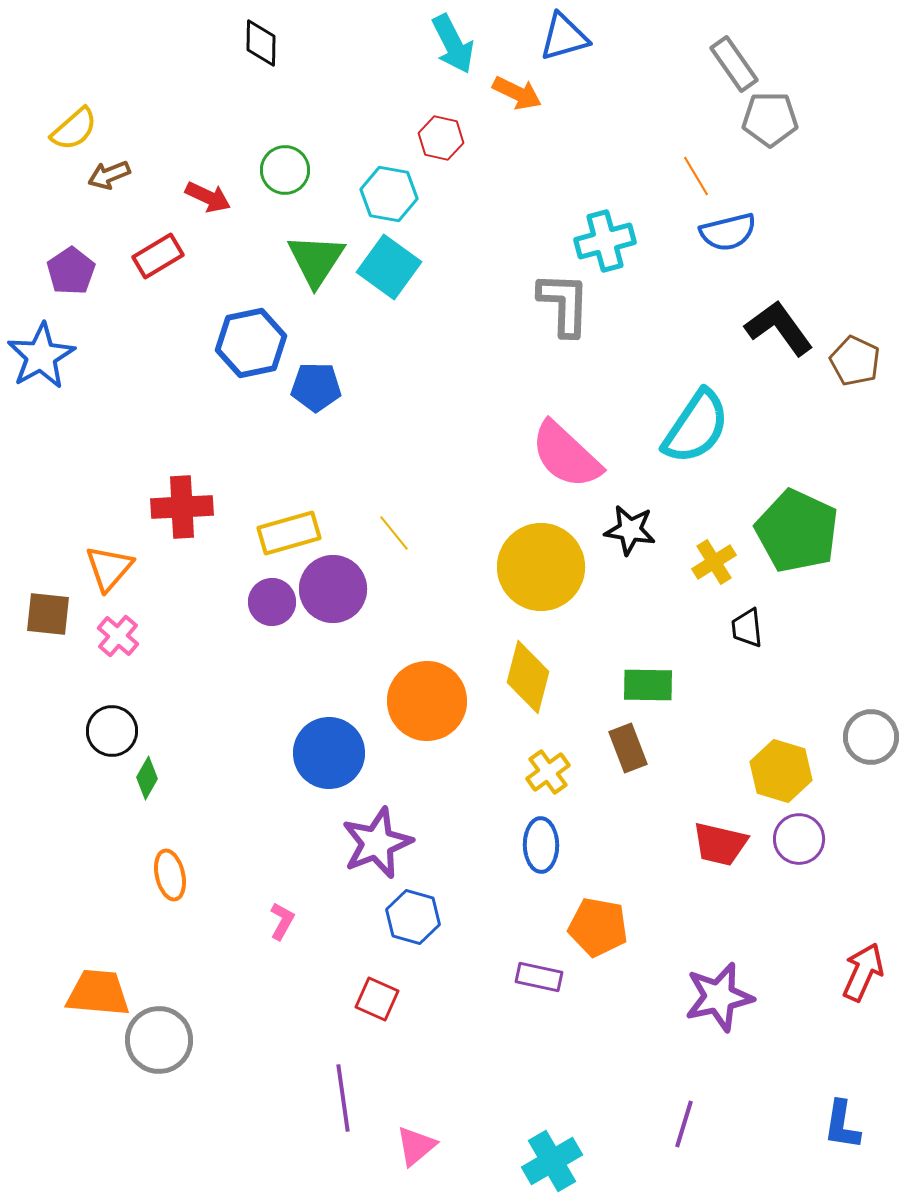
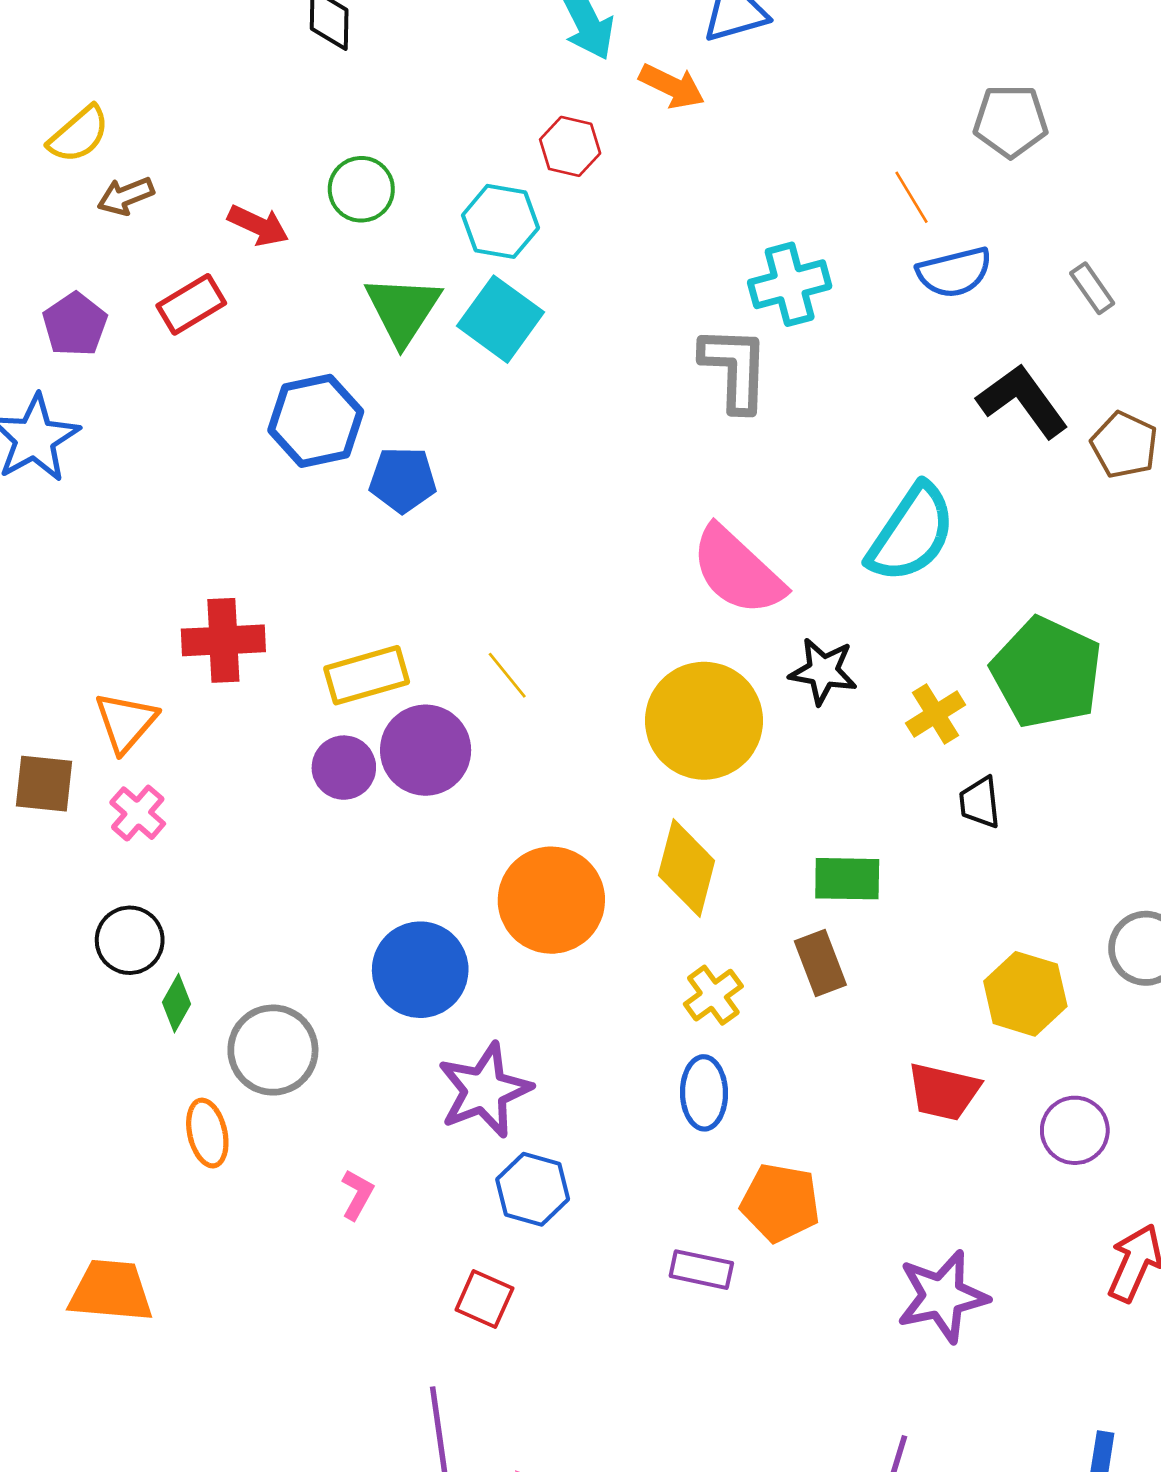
gray rectangle: (734, 64) -> (1092, 288), moved, size x0.7
purple circle: (799, 839) -> (1075, 1130), moved
gray circle: (159, 1040) -> (273, 1050), moved

